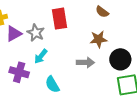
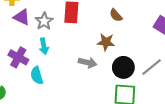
purple triangle: (14, 34) -> (22, 17), turned 42
cyan arrow: (41, 56) -> (44, 46), turned -63
cyan semicircle: (52, 84) -> (37, 76), moved

